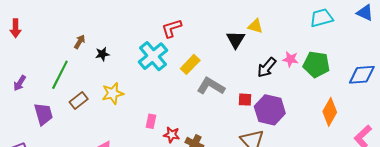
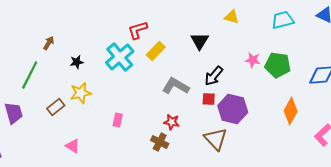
yellow triangle: (255, 26) -> (232, 17), moved
black star: (102, 54) -> (77, 62), moved
yellow rectangle: (190, 64) -> (156, 51), moved
black arrow: (267, 68) -> (214, 76), moved
brown rectangle: (79, 101) -> (56, 107), moved
red star: (172, 135) -> (172, 122), moved

